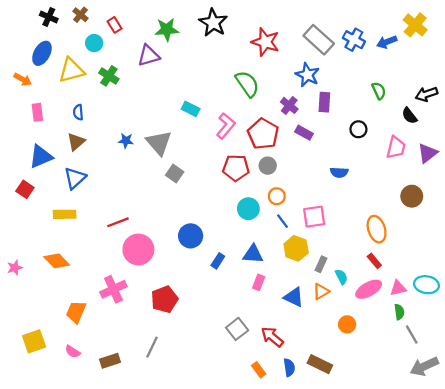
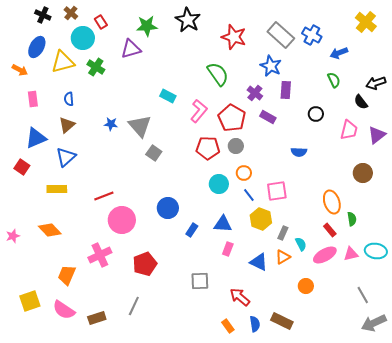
blue arrow: (387, 42) -> (339, 53), moved
cyan circle: (94, 43) -> (83, 38), size x1.5
green semicircle: (399, 312) -> (352, 219), moved
gray square: (237, 329) -> (200, 281), moved, turned 36
pink semicircle: (73, 352) -> (64, 310), size x1.6

